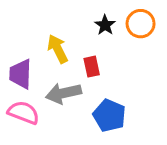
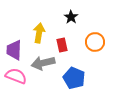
orange circle: (141, 24) -> (95, 42), moved
yellow arrow: (58, 49) -> (39, 33), turned 36

